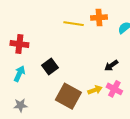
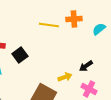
black square: (50, 66) -> (20, 55), moved
yellow arrow: (95, 90) -> (65, 77), moved

